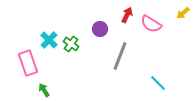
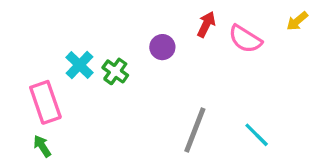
gray line: (120, 56) -> (195, 130), moved
green arrow: (44, 90) -> (42, 146), moved

